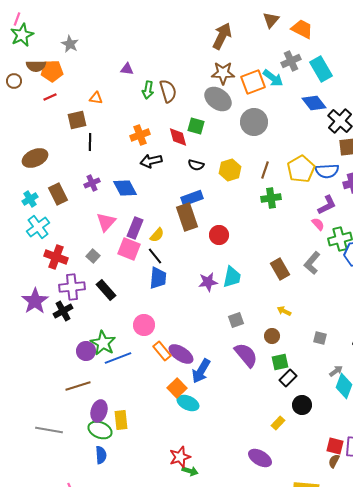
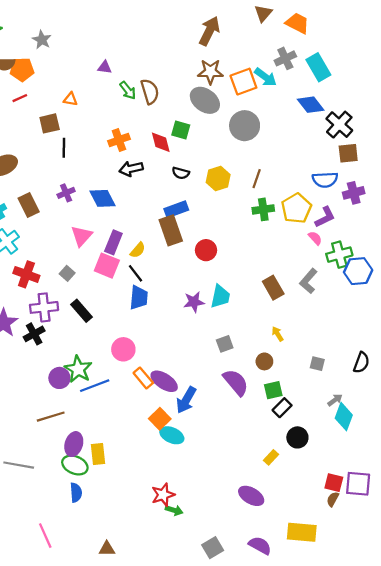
green arrow: (148, 90) -> (128, 90), turned -48
yellow pentagon: (301, 169) -> (296, 208), moved
yellow arrow: (284, 311) -> (278, 334), turned 32

